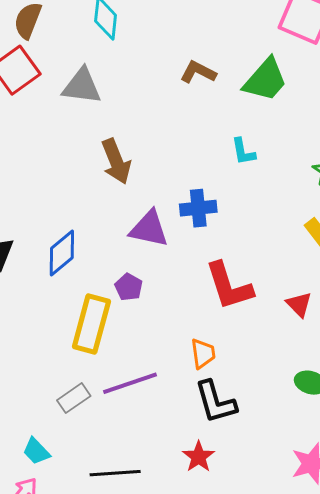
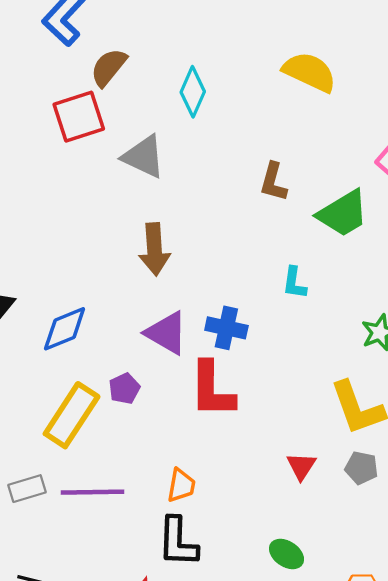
brown L-shape: (198, 72) -> (273, 182), turned -120
red L-shape: (229, 286) -> (212, 390), moved

